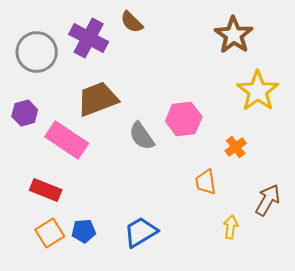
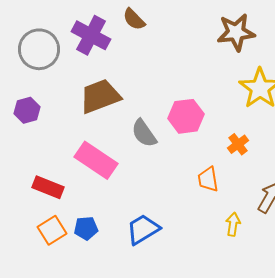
brown star: (234, 35) -> (236, 32), turned 30
pink rectangle: (67, 140) -> (96, 160), moved

